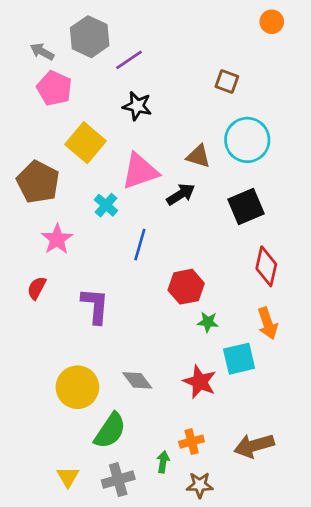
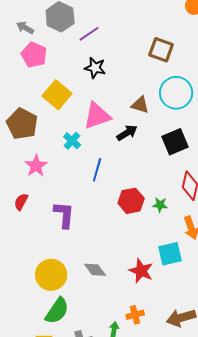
brown square: (227, 82) -> (161, 50), size x1.4
green star: (208, 322) -> (160, 205), moved
green semicircle: (110, 431) -> (57, 311), moved

